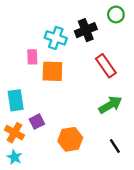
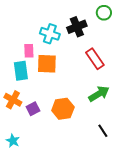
cyan rectangle: (16, 100) -> (21, 71), moved
orange cross: (14, 133) -> (13, 100), moved
orange hexagon: (70, 139) -> (63, 109), moved

